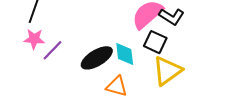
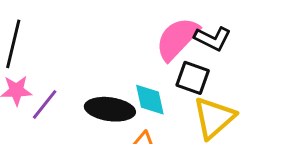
black ellipse: (97, 58) -> (110, 109), turned 44

